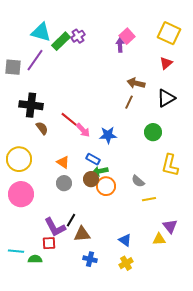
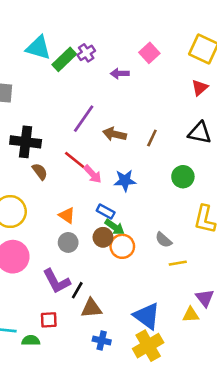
purple arrow: (120, 45) -> (120, 74), moved, turned -88
purple line: (35, 60) -> (84, 119), moved
brown arrow: (136, 83) -> (115, 134), moved
black triangle: (166, 98) -> (200, 133), turned 42
green arrow: (100, 171) -> (115, 227), turned -133
purple L-shape: (55, 227) -> (57, 281), moved
blue triangle: (125, 240) -> (147, 316), size x1.6
yellow cross: (126, 263) -> (148, 346), size x1.6

